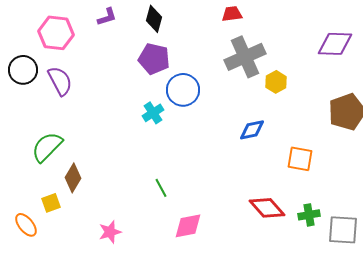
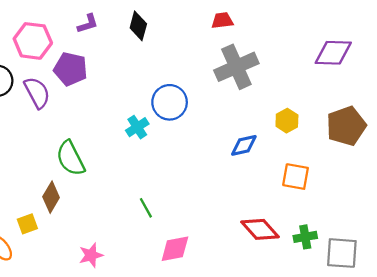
purple pentagon: (154, 59) -> (70, 69), moved
yellow hexagon: (276, 82) -> (287, 121), moved
green semicircle: (47, 147) -> (70, 158), moved, turned -72

